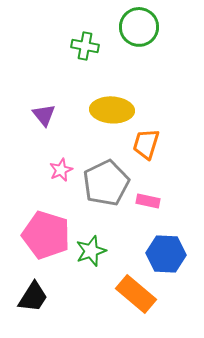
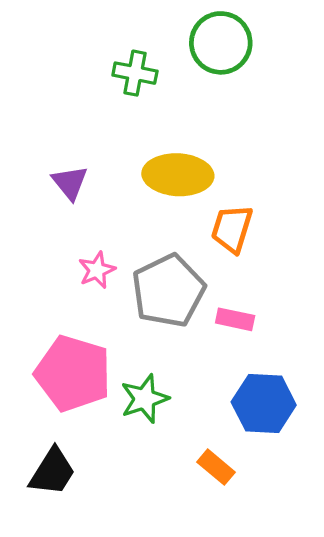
orange rectangle: (136, 294) -> (216, 467), size x0.6

